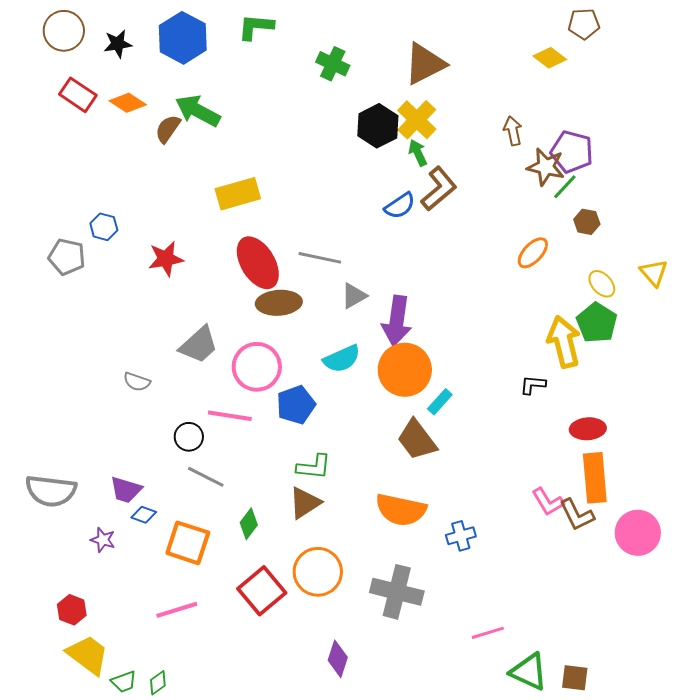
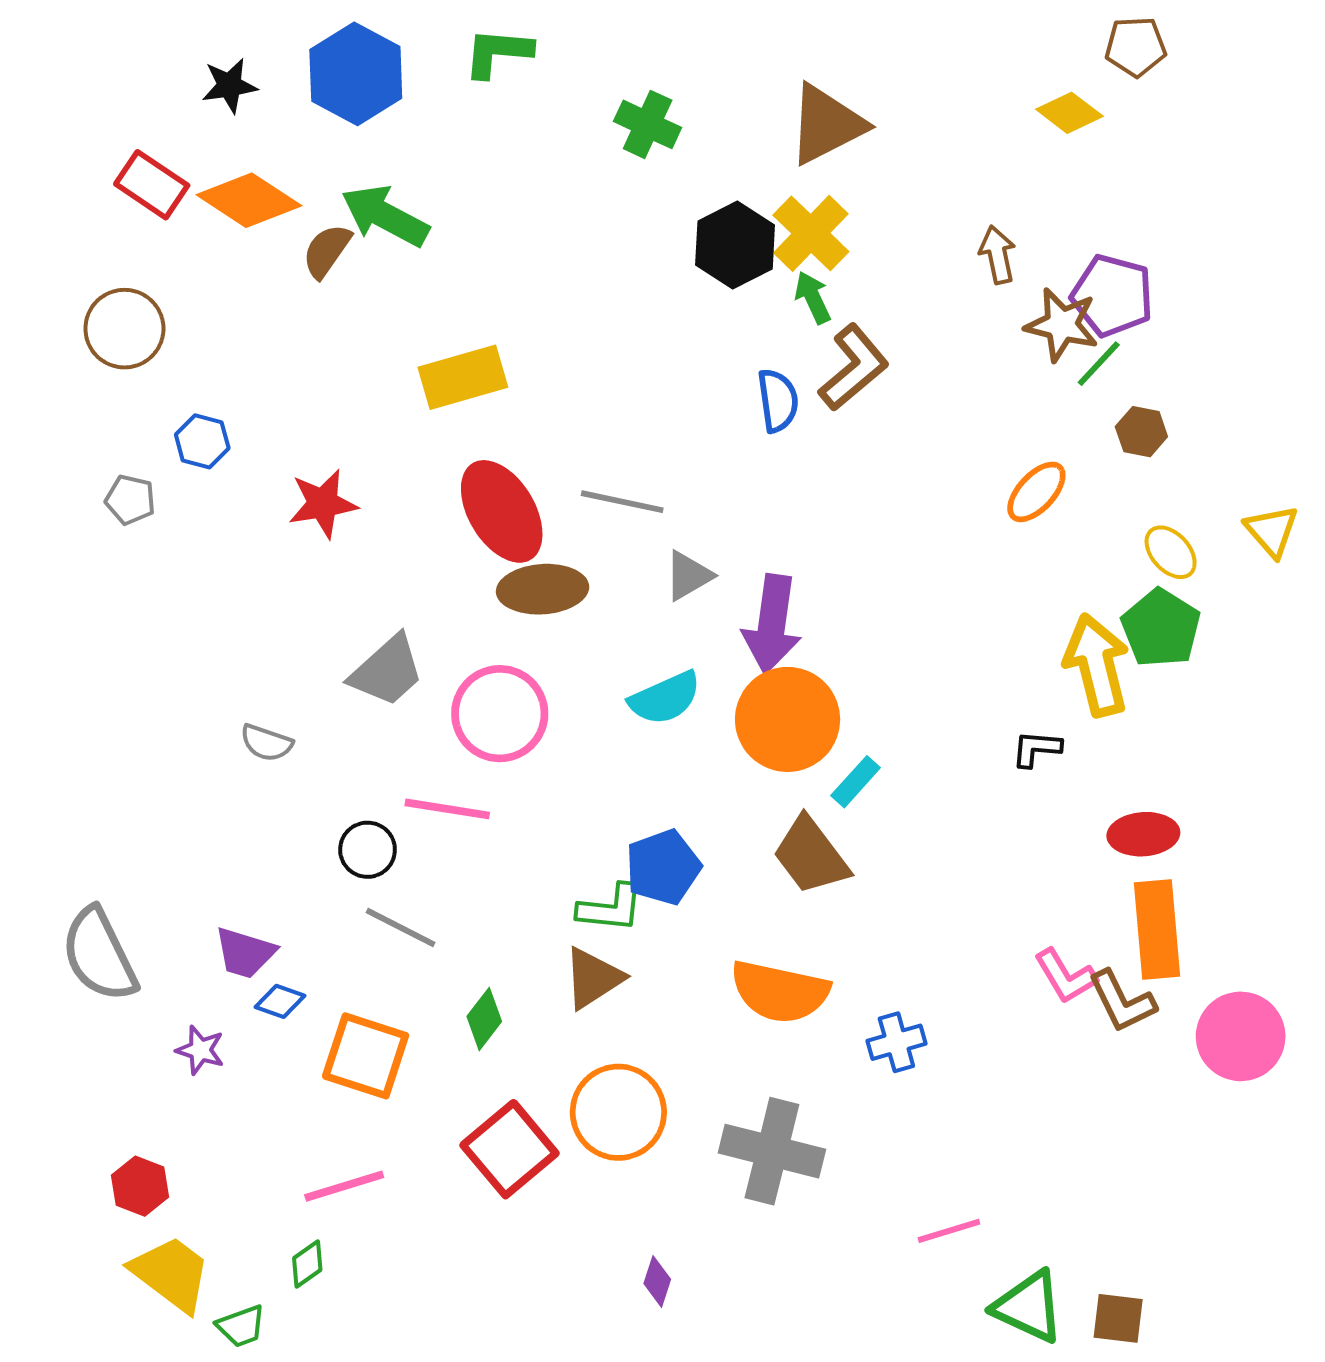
brown circle: (64, 31) -> (124, 329), moved
orange diamond: (128, 103) -> (249, 200), size x1.4
blue semicircle: (400, 206) -> (778, 401), turned -64
gray pentagon: (67, 257) -> (130, 500), size x0.7
blue pentagon: (296, 405) -> (663, 867), moved
gray semicircle: (51, 491) -> (99, 955), turned 57
purple diamond: (338, 659) -> (657, 1281), size x0.7
green diamond: (158, 683) -> (307, 1264), moved

